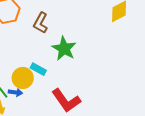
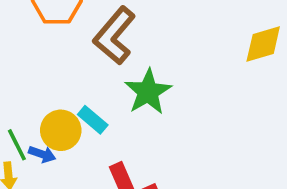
brown L-shape: (41, 23) -> (114, 36), size x1.4

